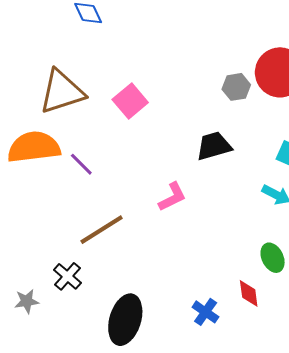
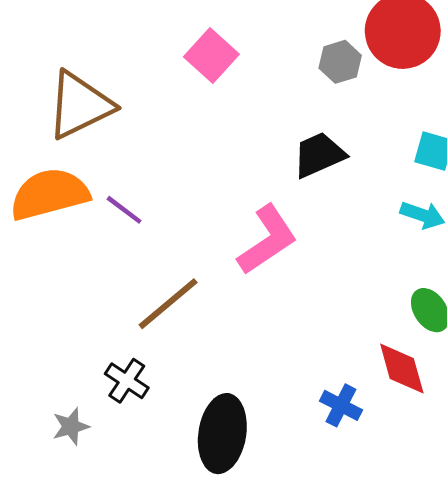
pink square: (130, 101) -> (211, 56), moved
pink L-shape: (172, 197) -> (267, 240), size x1.5
red diamond: (249, 293) -> (402, 369), size x1.4

